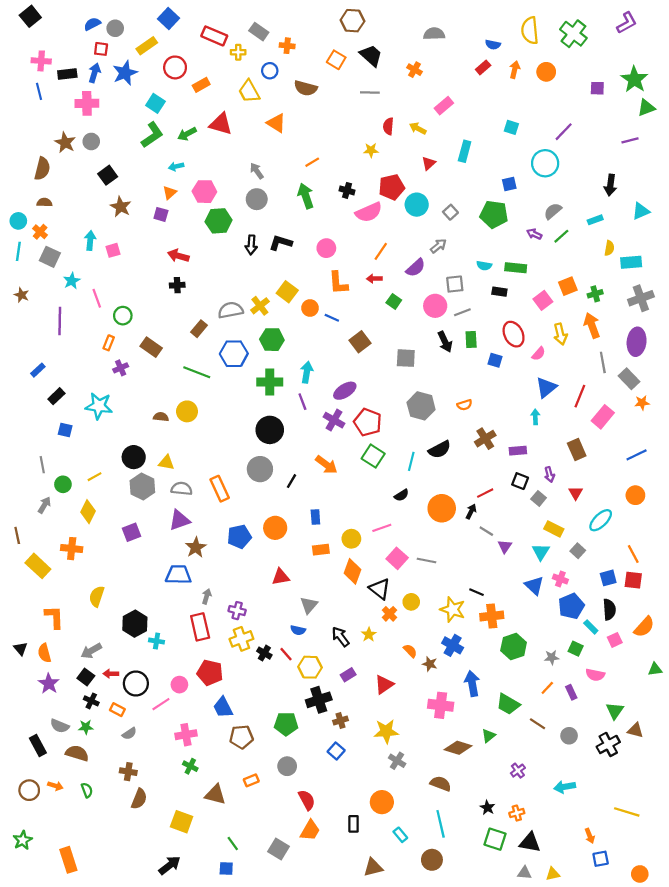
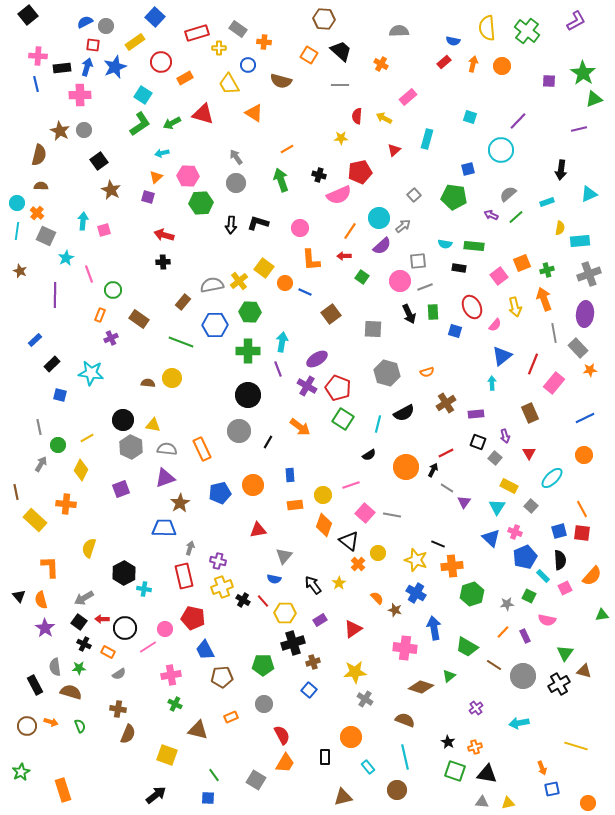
red rectangle: (214, 36) -> (197, 33), turned -40
cyan circle: (417, 205) -> (379, 218), moved
gray semicircle: (60, 726) -> (55, 667), turned 60
gray circle: (569, 736) -> (523, 676), size x1.6

